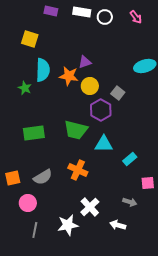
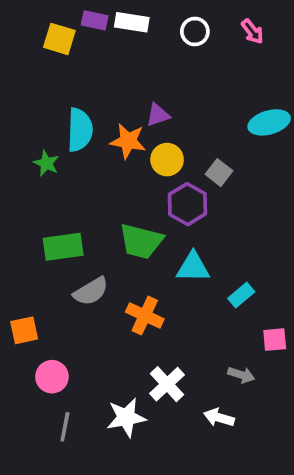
white rectangle: (82, 12) -> (132, 22), moved
yellow square: (30, 39) -> (59, 39), moved
gray semicircle: (43, 177) -> (91, 291), moved

